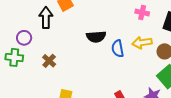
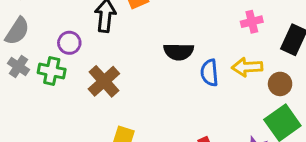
pink cross: (142, 13) -> (252, 22), turned -32
brown cross: (49, 61) -> (104, 81), size x1.5

